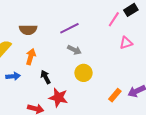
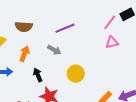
pink triangle: (126, 43) -> (112, 42), moved
gray arrow: (74, 50) -> (54, 50), moved

